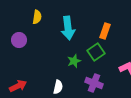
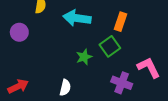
cyan arrow: (68, 28) -> (77, 18), turned 105
purple cross: (94, 83) -> (122, 83), moved

